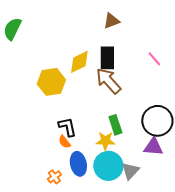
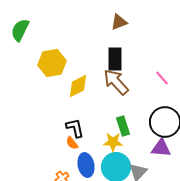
pink line: (154, 59) -> (162, 78), moved
yellow diamond: (79, 62) -> (78, 86), moved
yellow hexagon: (51, 82) -> (52, 63), moved

